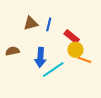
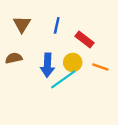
brown triangle: (31, 23) -> (22, 24), moved, turned -42
yellow circle: (75, 50) -> (73, 62), moved

